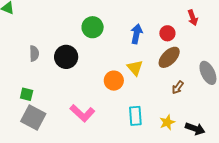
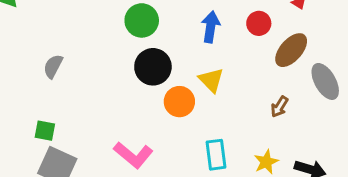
gray semicircle: (34, 53) -> (53, 66), turned -147
black circle: (66, 57) -> (153, 67), moved
brown ellipse: (169, 57) -> (291, 50), moved

